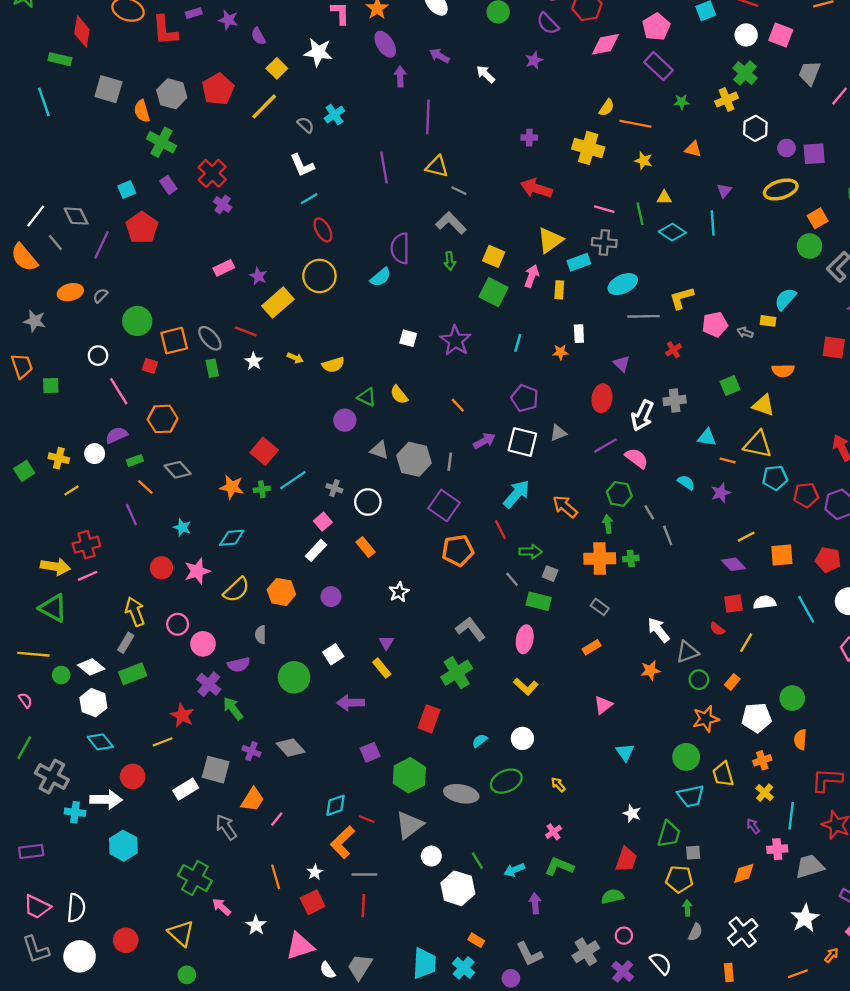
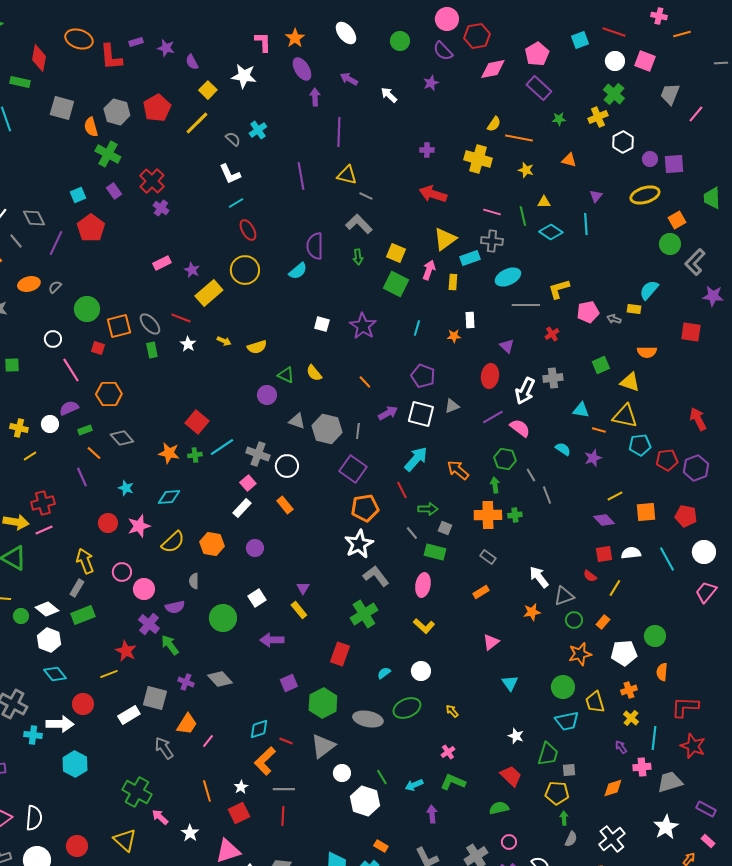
gray cross: (334, 488) -> (258, 454), size x1.6
white star: (399, 592) -> (359, 544), moved, size x1.6
red trapezoid: (626, 860) -> (511, 776), turned -65

